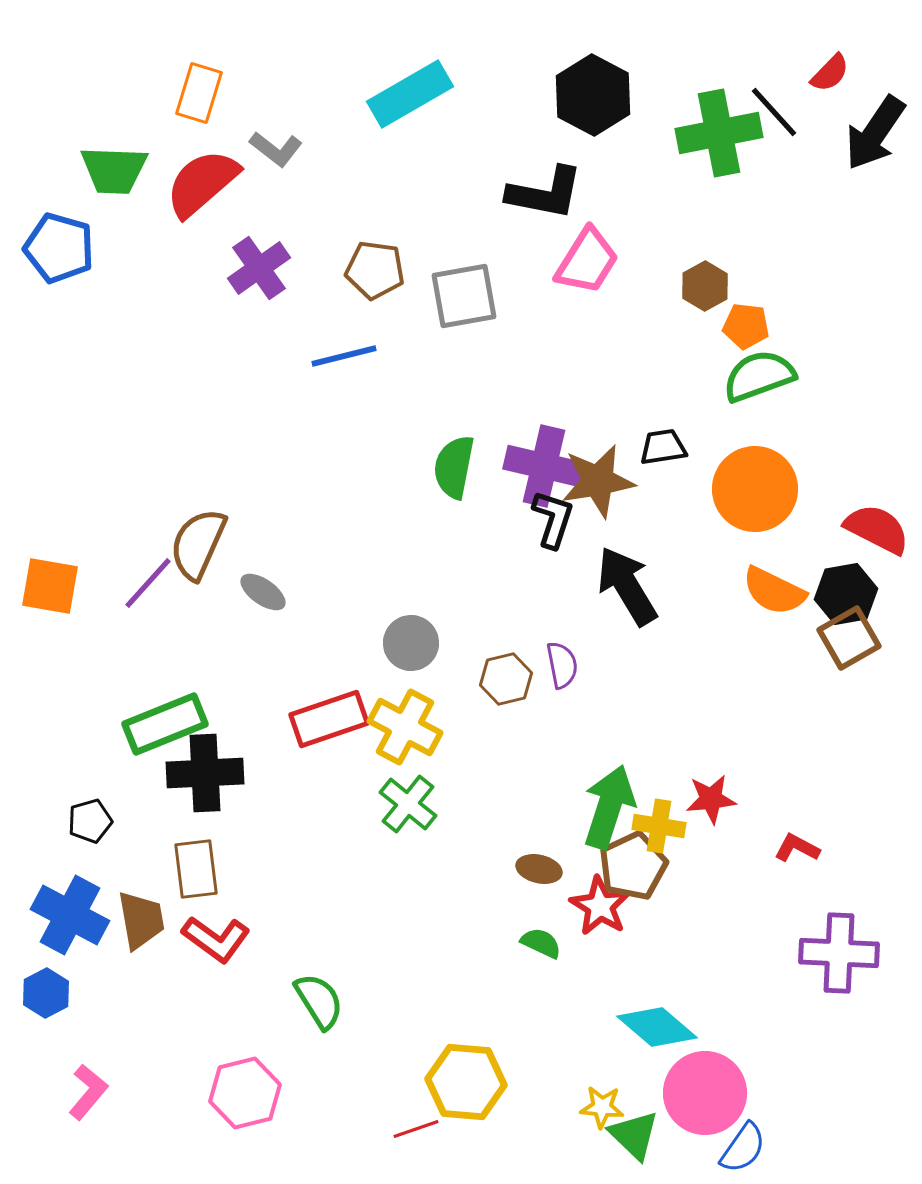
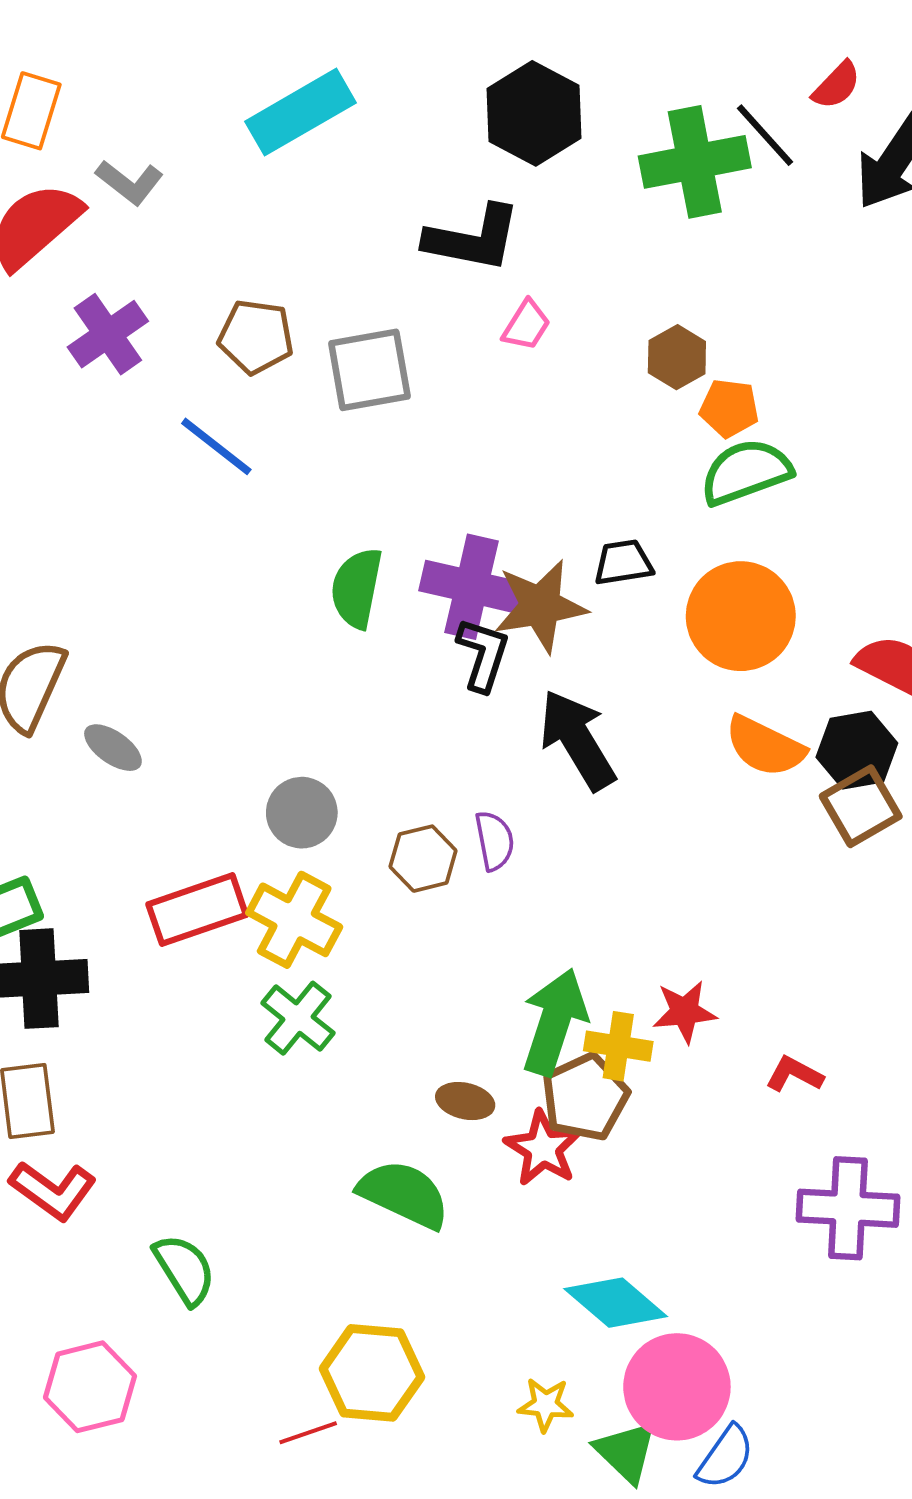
pink trapezoid: (587, 261) -> (526, 325), size x0.6
blue line: (344, 356) -> (216, 446), turned 52
green semicircle: (541, 943) -> (404, 1194), moved, size x1.8
green triangle: (634, 1135) -> (626, 1452), moved

